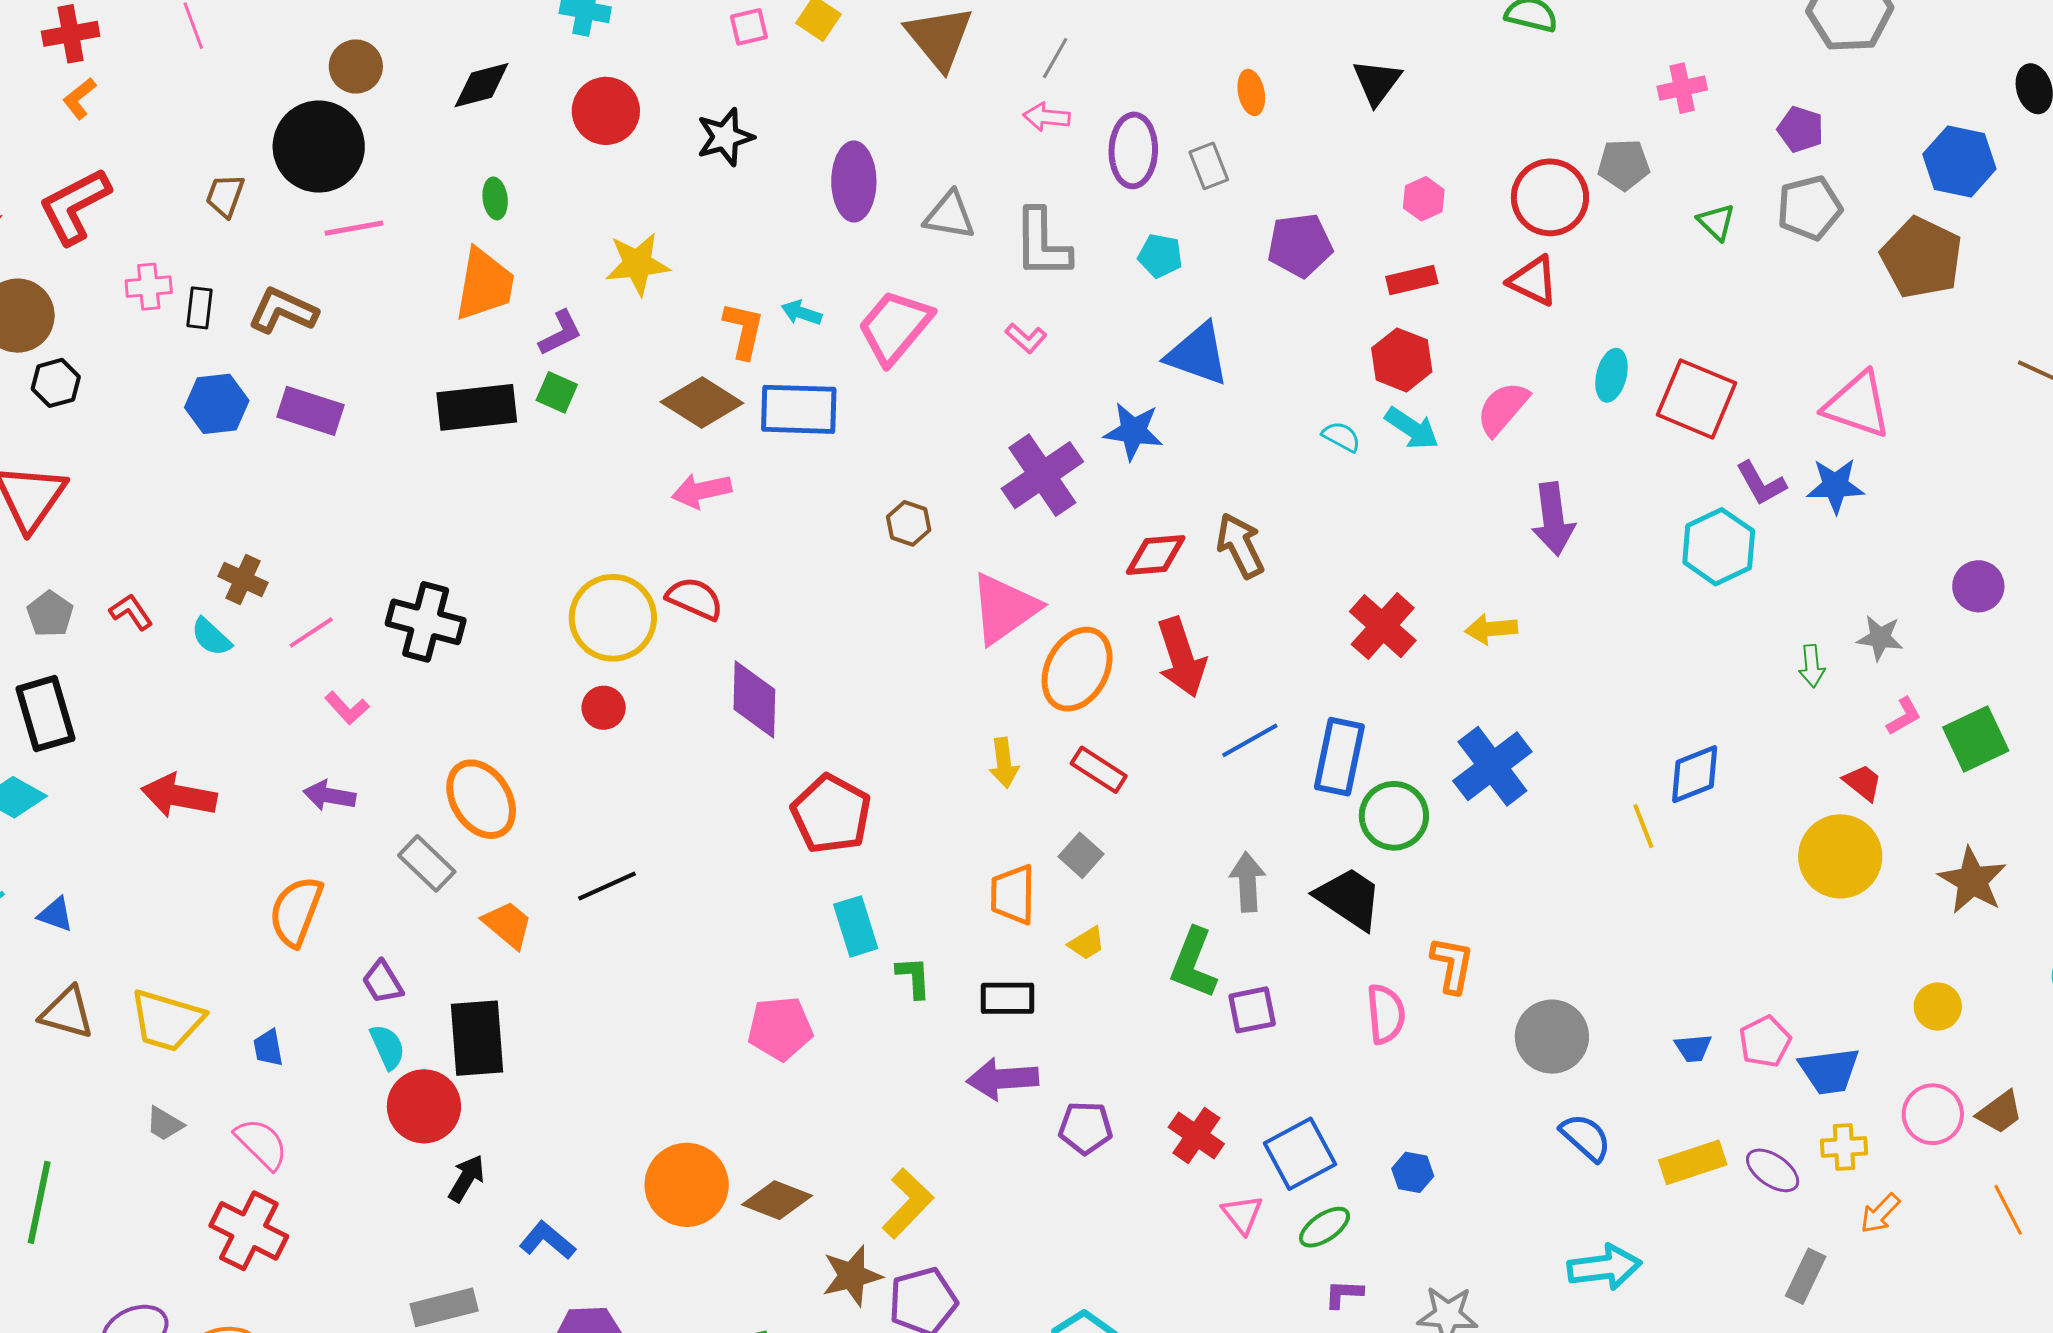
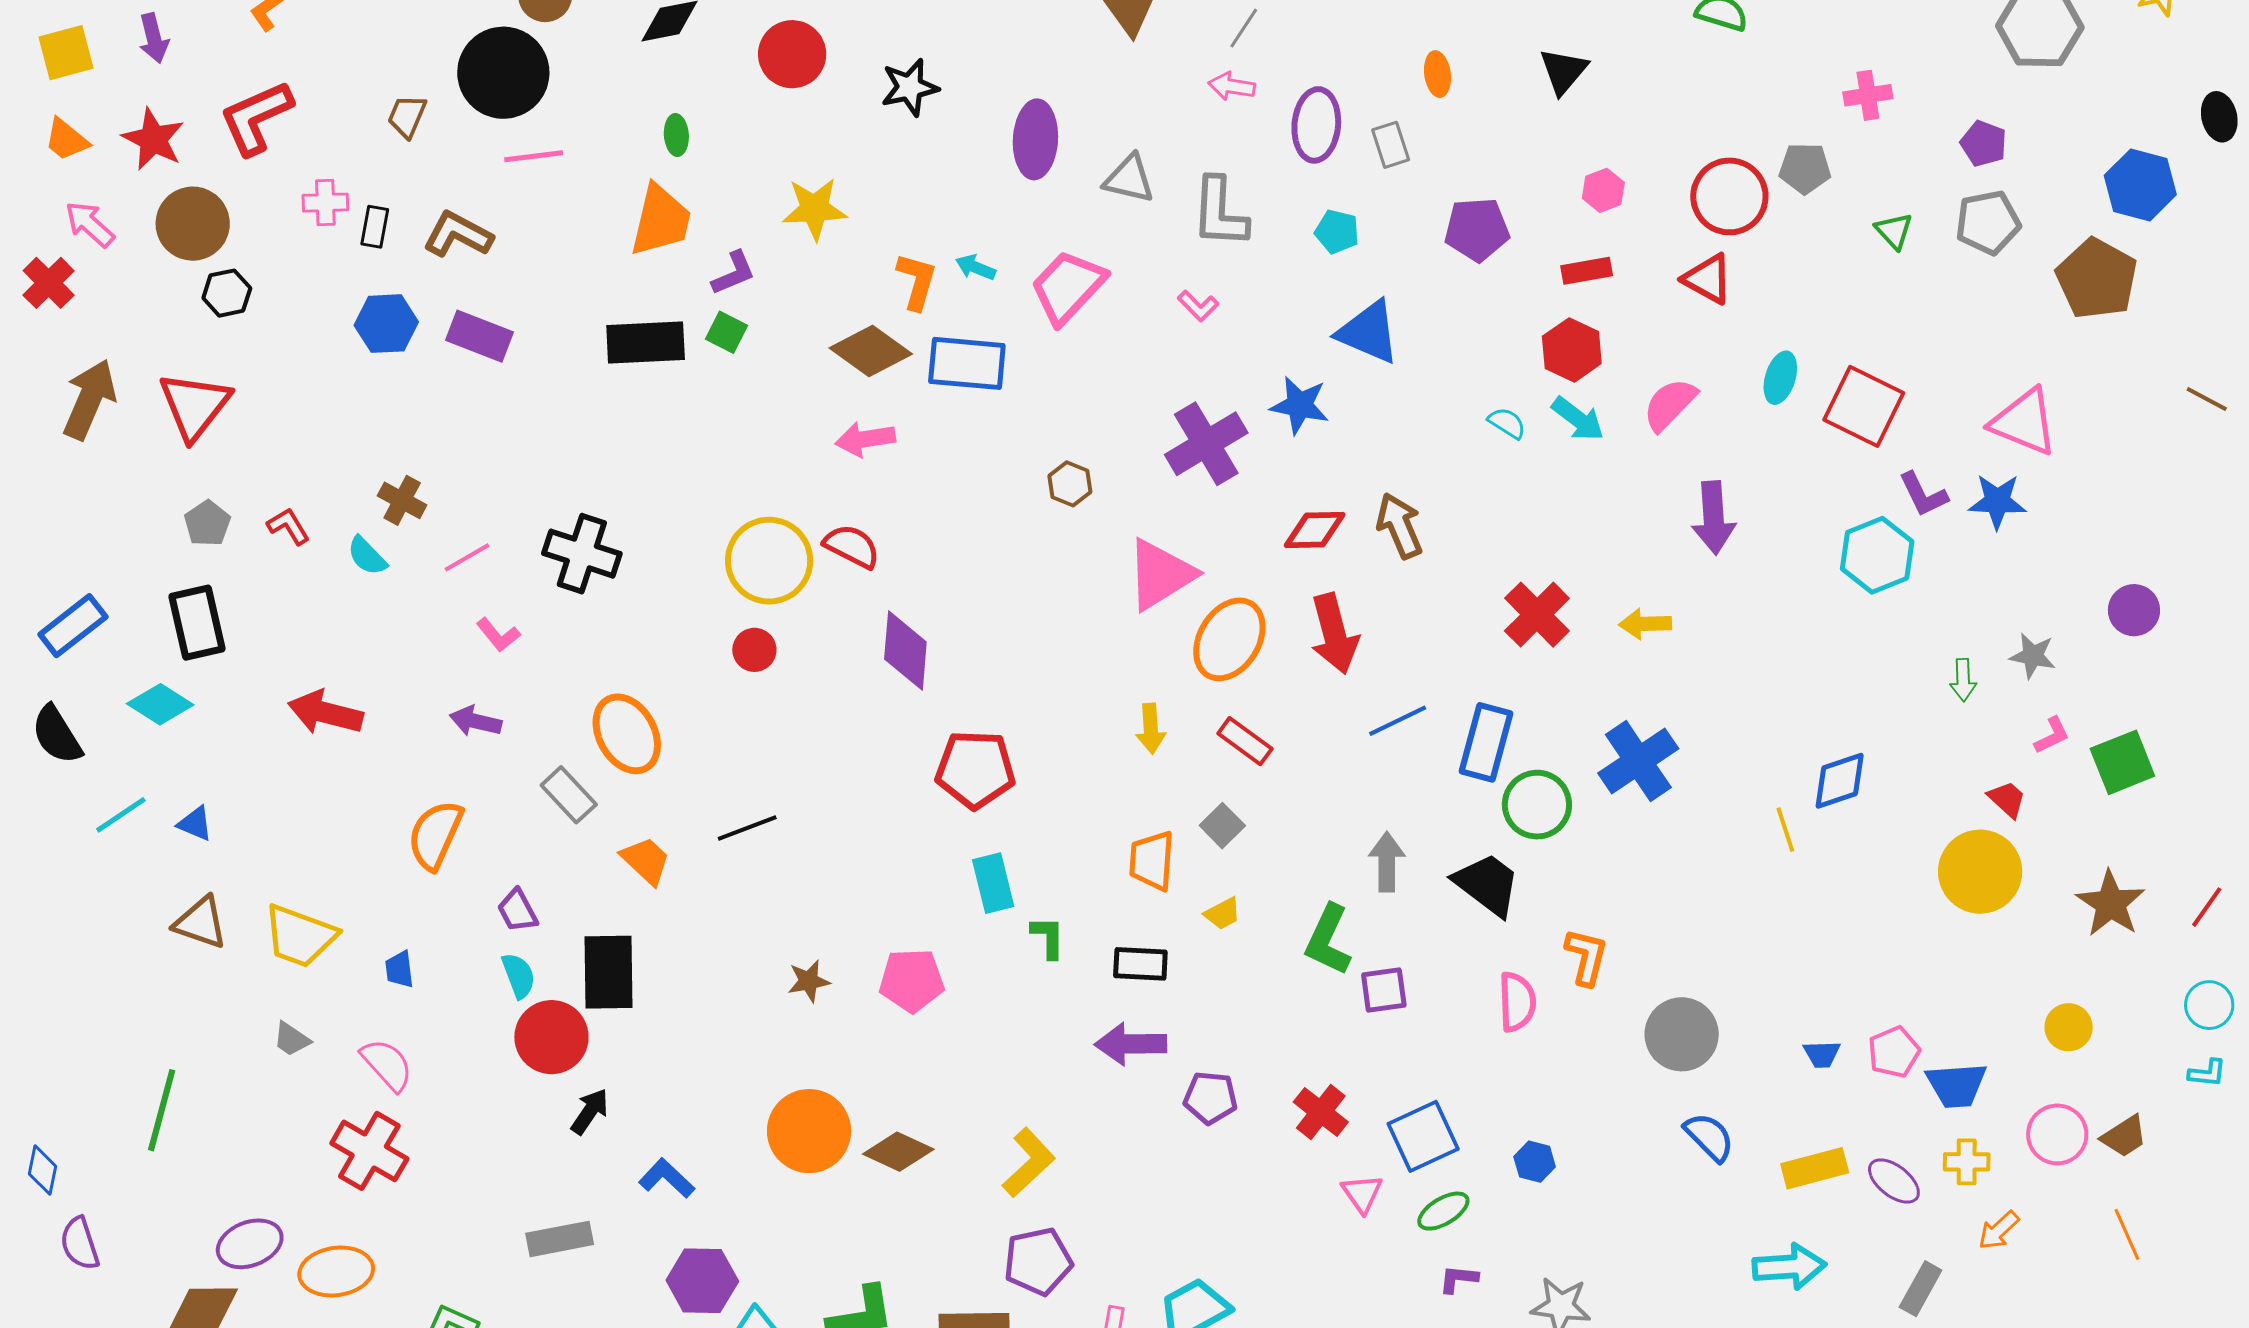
red pentagon: (831, 814) -> (975, 769), turned -30
cyan arrow: (1604, 1267) -> (1789, 1267), moved
brown star: (852, 1276) -> (809, 981), moved, size x0.7

